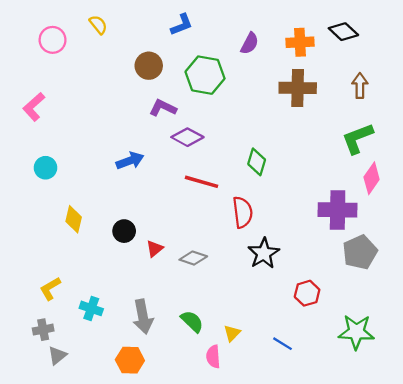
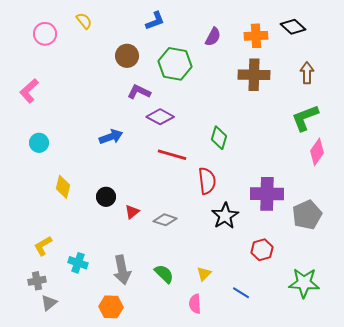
purple cross: (338, 210) -> (267, 194), moved
yellow triangle: (232, 333) -> (204, 274), moved
pink semicircle: (213, 357) -> (195, 304), moved

